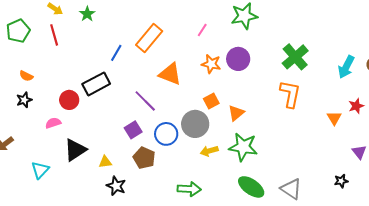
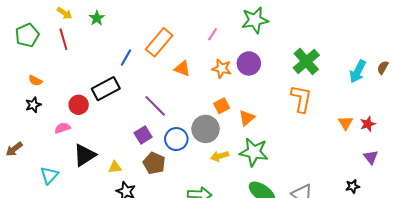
orange triangle: (170, 74) -> (182, 69), moved, size x0.7
red star: (356, 106) -> (368, 124), moved

